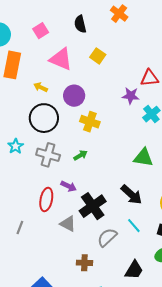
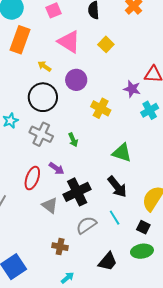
yellow cross: (90, 122) -> (101, 108), moved
green arrow: (80, 155) -> (73, 140), turned 88
green triangle: (143, 158) -> (122, 153), moved

